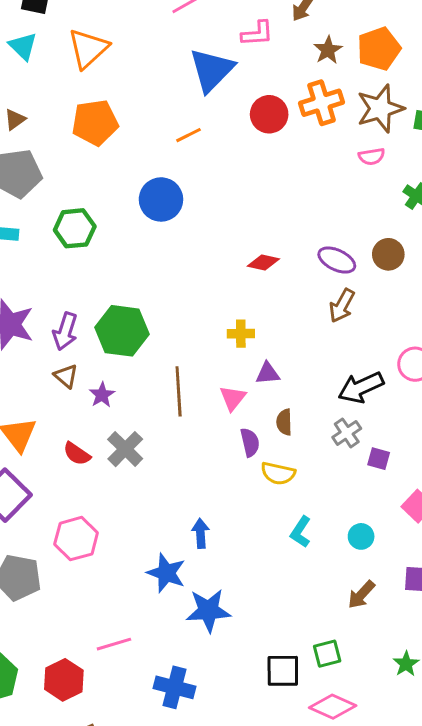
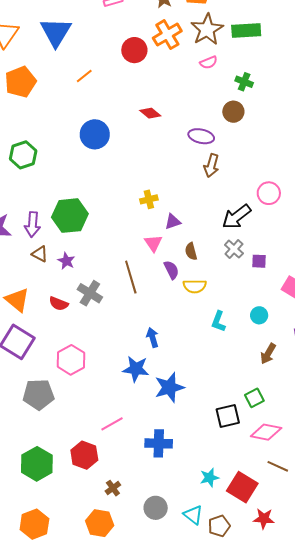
blue triangle: (212, 70) -> (56, 32), moved
blue circle: (161, 199) -> (95, 134), moved
brown circle: (388, 254) -> (233, 112), moved
red diamond: (263, 262) -> (150, 113), moved, turned 40
brown line: (179, 391) -> (131, 277), moved

